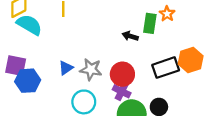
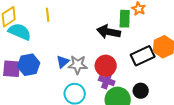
black arrow: (130, 36) -> (109, 32), size x1.6
blue triangle: (66, 68) -> (63, 62), moved
blue hexagon: (28, 81) -> (29, 65), moved

